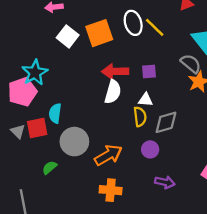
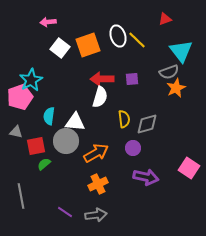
gray semicircle: (191, 64) -> (169, 72), turned 120
white triangle: (146, 100) -> (75, 122), moved, size x1.5
red square: (37, 128) -> (36, 146), moved
gray triangle: (18, 131) -> (16, 132), turned -32
purple arrow: (165, 182) -> (146, 177), size x1.4
orange cross: (111, 190) -> (98, 184), turned -30

